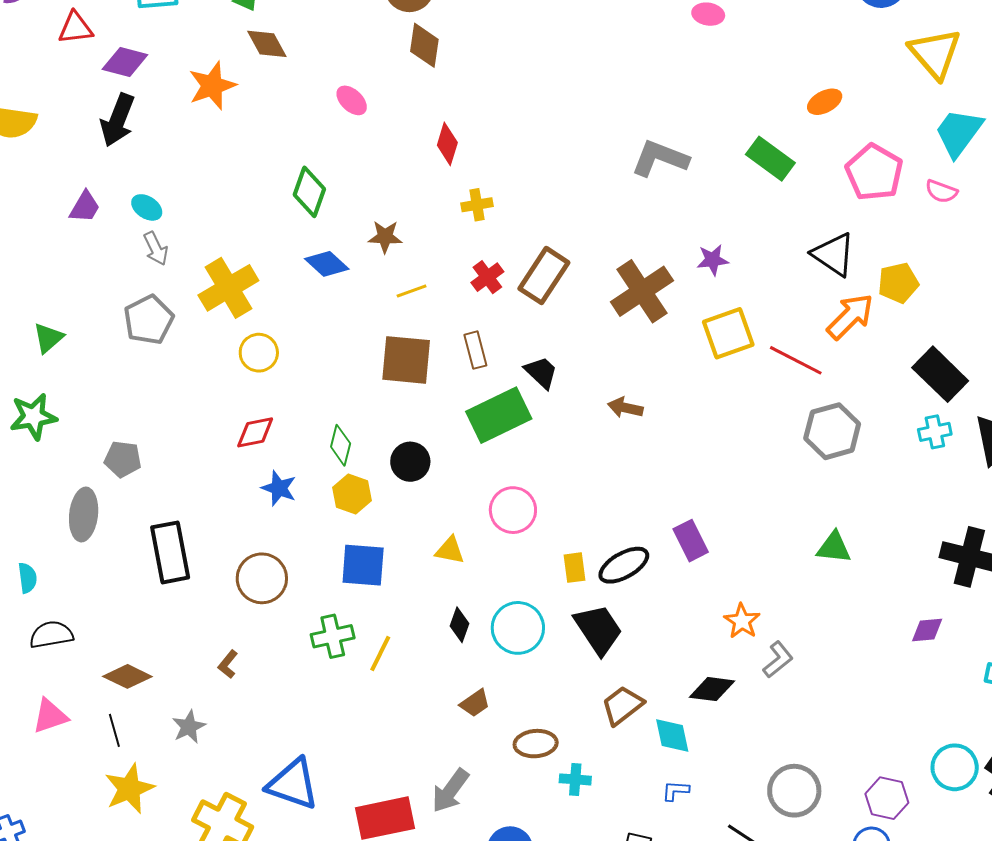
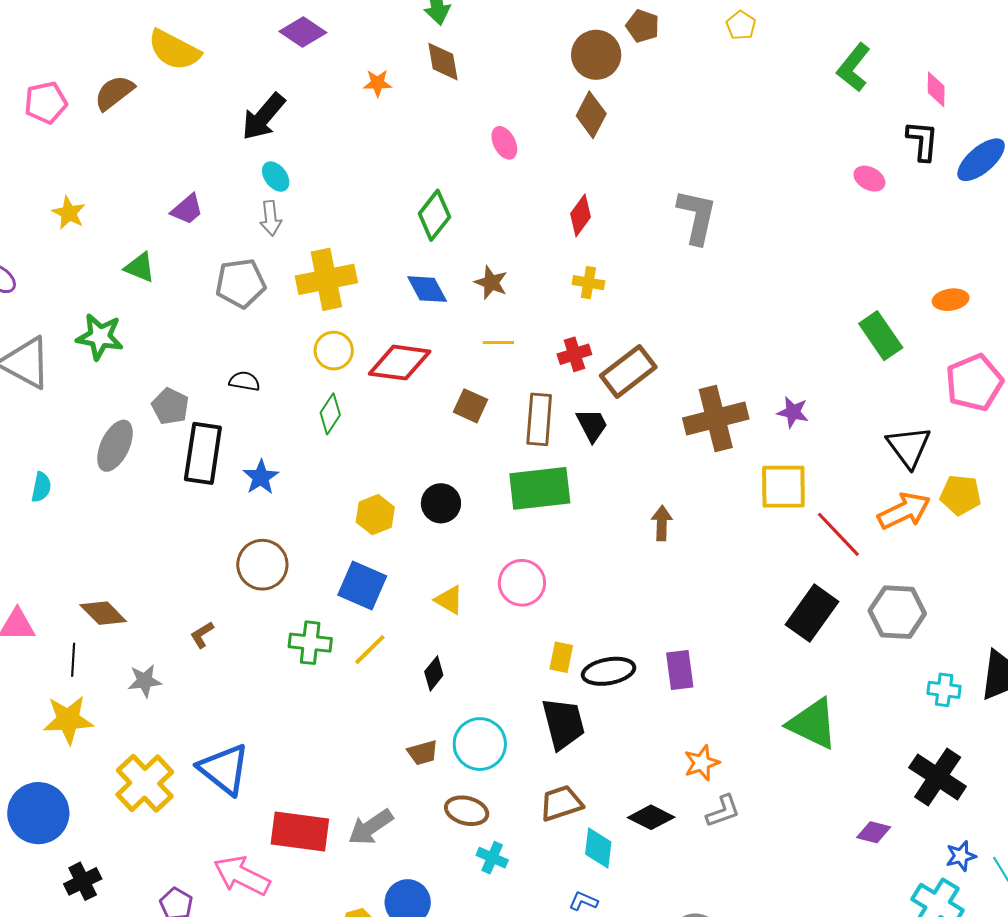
orange star: (212, 86) -> (377, 83), size x0.6
black arrow: (118, 120) -> (263, 117), moved
gray L-shape: (660, 158) -> (697, 217), moved, turned 62
purple trapezoid: (85, 207) -> (187, 209), moved
green triangle: (48, 338) -> (140, 267), turned 44
brown rectangle: (475, 350) -> (539, 419), size x1.4
brown square: (406, 360) -> (470, 406), size x0.6
black trapezoid: (541, 372) -> (592, 425), moved
black rectangle: (940, 374) -> (812, 613), moved, turned 62
brown arrow: (625, 408) -> (662, 523), turned 60
gray hexagon: (832, 431) -> (897, 612), moved
red diamond: (255, 432) -> (400, 363), moved, size x1.5
cyan cross: (935, 432) -> (944, 690), moved
green diamond: (341, 445) -> (330, 414), moved
blue star: (279, 488) -> (261, 477), moved
green triangle: (834, 548) -> (813, 724), size x1.5
black rectangle: (170, 552) -> (203, 453), moved
cyan circle: (518, 628) -> (480, 744), moved
black semicircle: (51, 635) -> (244, 381), moved, size x0.7
yellow line: (380, 653) -> (370, 650), moved

